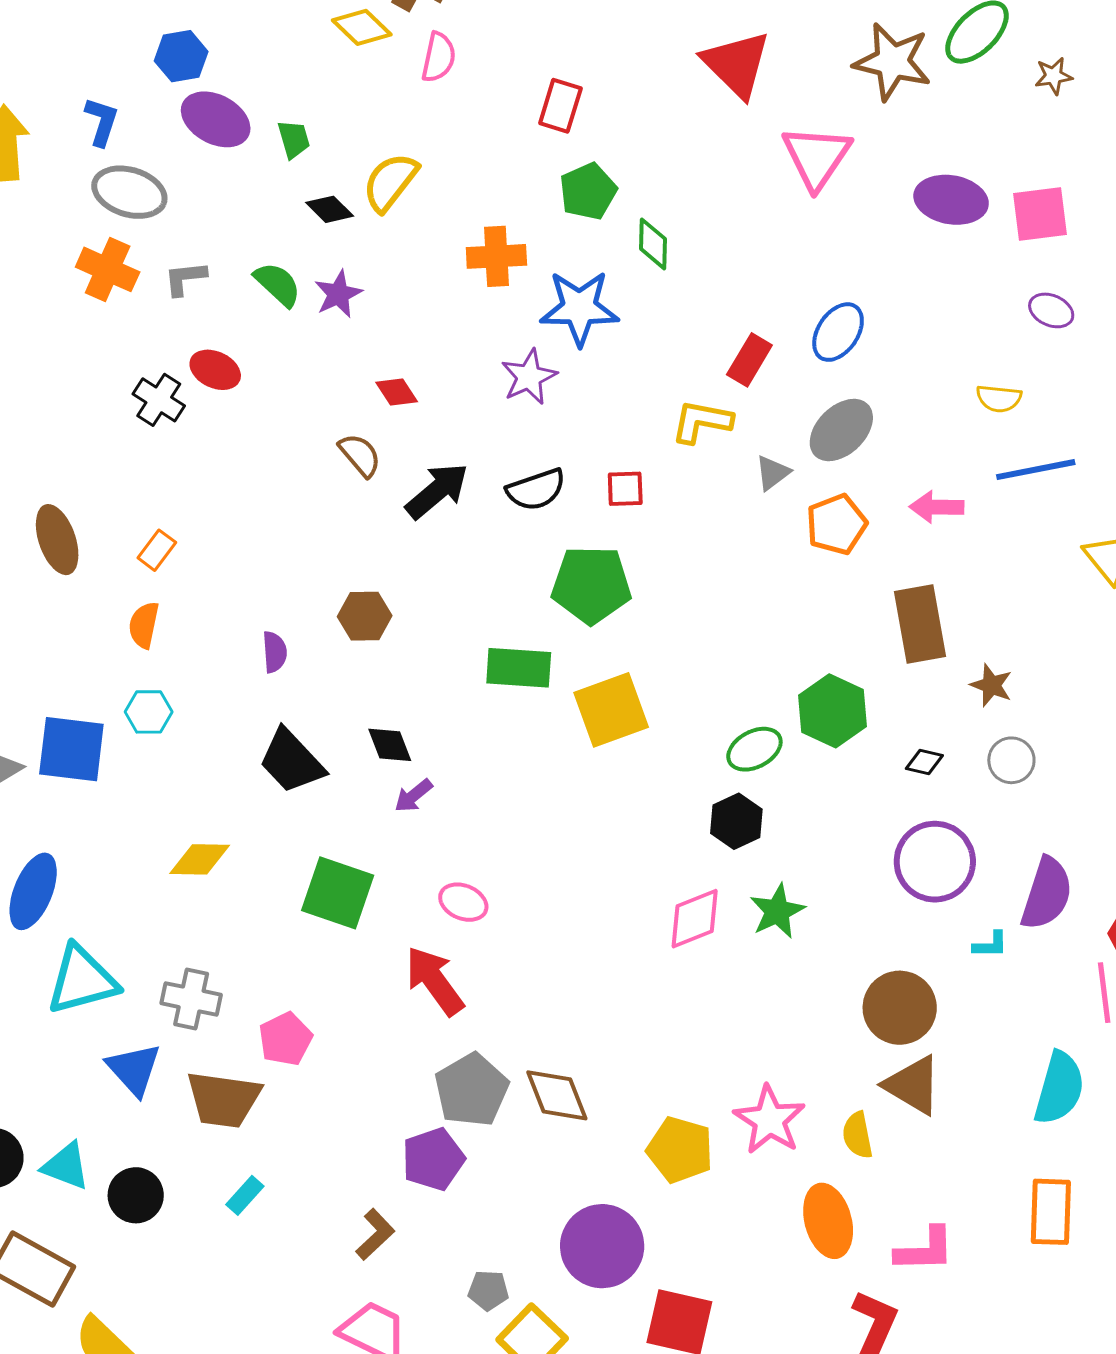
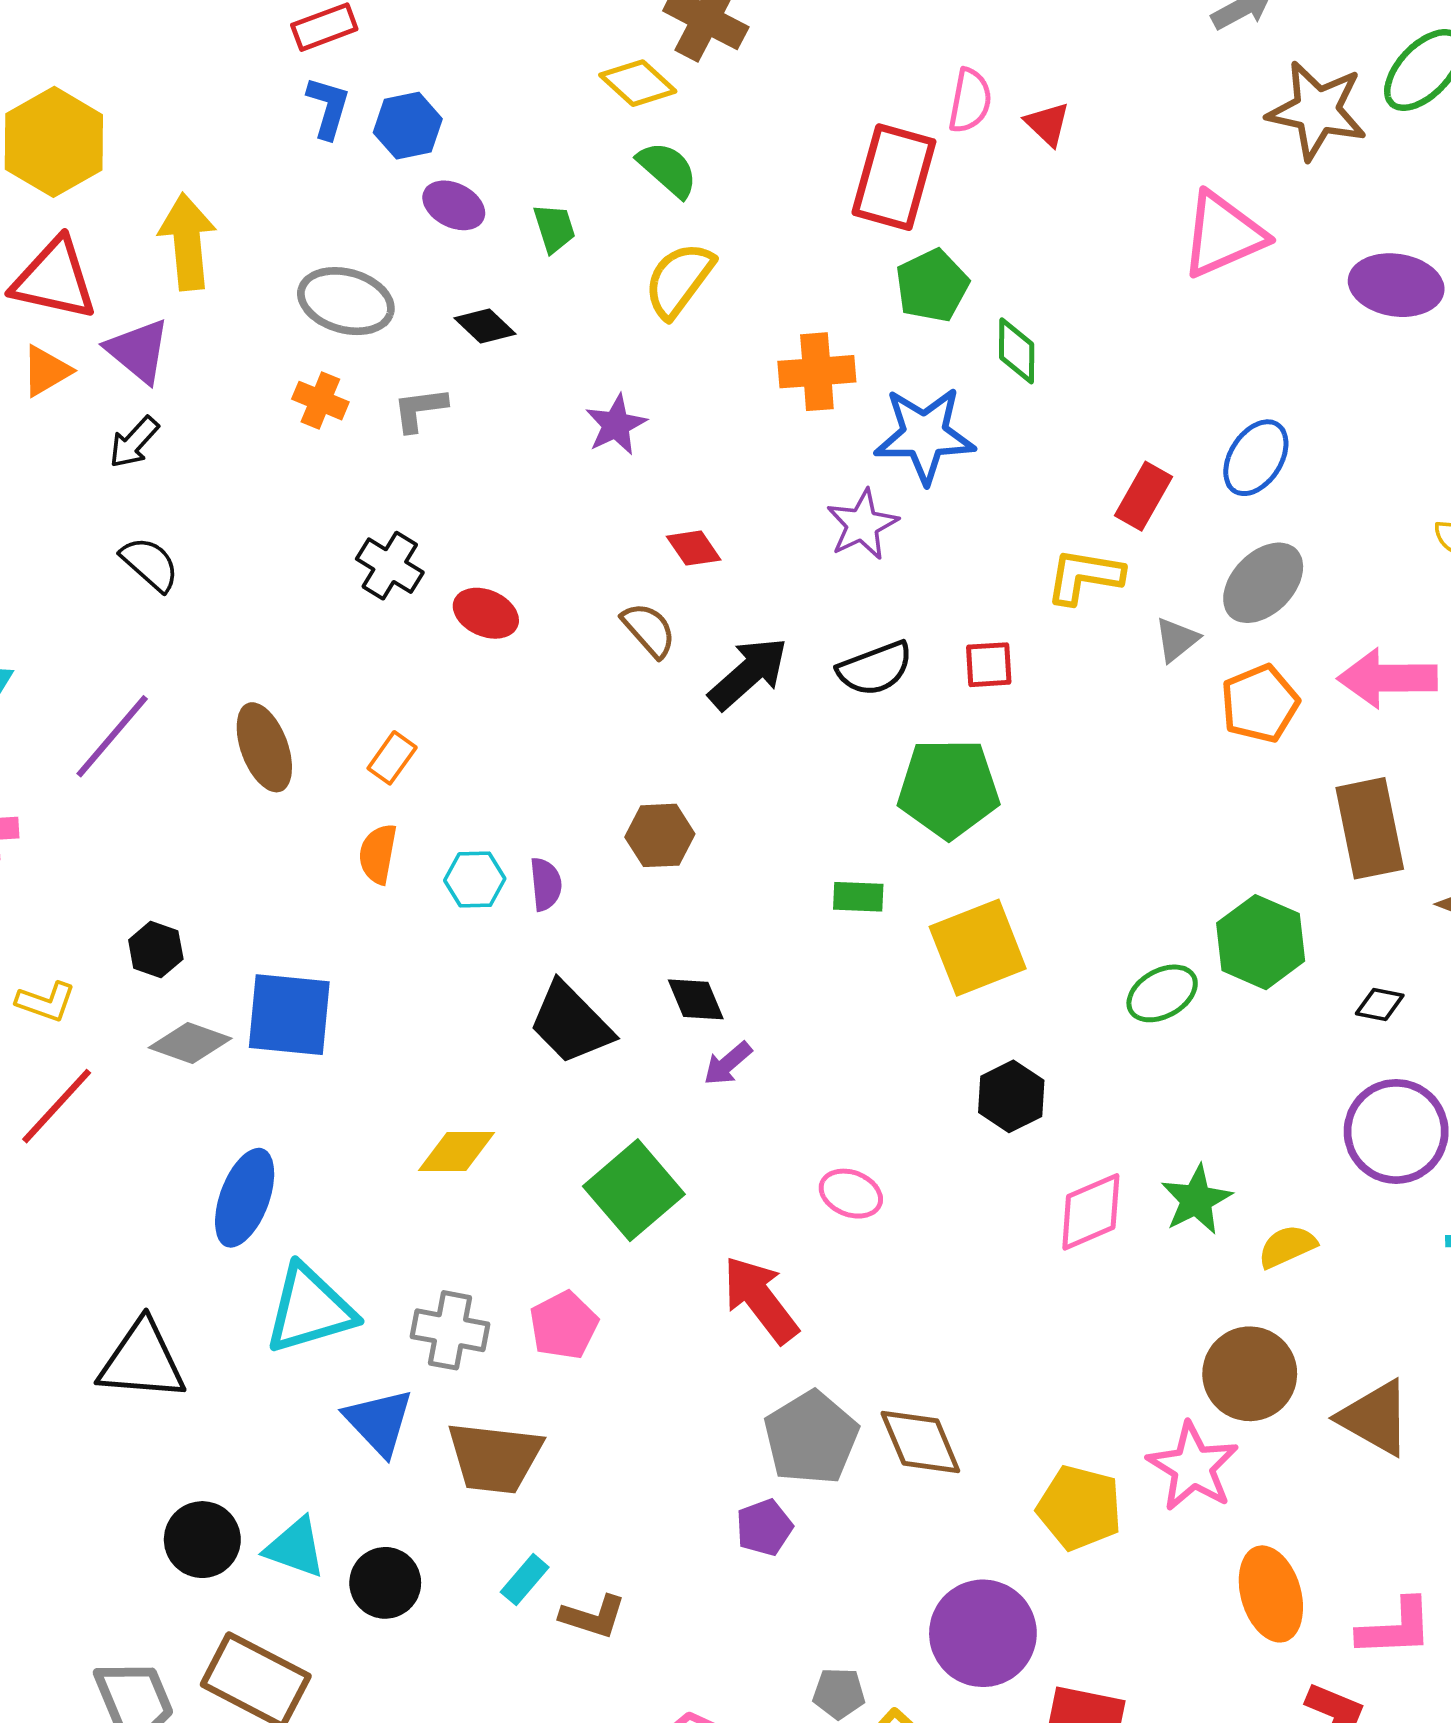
pink semicircle: (439, 57) -> (970, 101), moved
red triangle: (736, 64) -> (1048, 124), moved, size x0.5
red rectangle: (560, 106) -> (894, 177), size x1.5
purple ellipse: (216, 119) -> (454, 205), size x0.7
blue L-shape: (102, 122) -> (328, 108), moved
pink triangle: (817, 157) -> (1223, 235), turned 34
black diamond: (330, 209) -> (485, 326), moved
orange cross: (108, 269) -> (320, 401), size x0.7
green semicircle: (278, 284) -> (668, 169), moved
red ellipse: (215, 370) -> (486, 613), moved
pink arrow: (937, 507) -> (1387, 678), size x1.4
green rectangle: (519, 668) -> (858, 897), size x0.6
cyan hexagon: (149, 712) -> (475, 880), moved
black hexagon: (736, 821) -> (1011, 1096), moved
green square: (338, 893) -> (634, 1190), turned 32
pink ellipse: (463, 902) -> (851, 1194), moved
brown circle: (900, 1008) -> (1250, 1374), moved
pink pentagon: (285, 1039) -> (564, 1325), moved
yellow semicircle: (857, 1135) -> (1287, 1246), moved, turned 78
purple pentagon: (433, 1159) -> (764, 1527), size x0.7
brown L-shape: (375, 1234) -> (593, 1617), moved, turned 62

